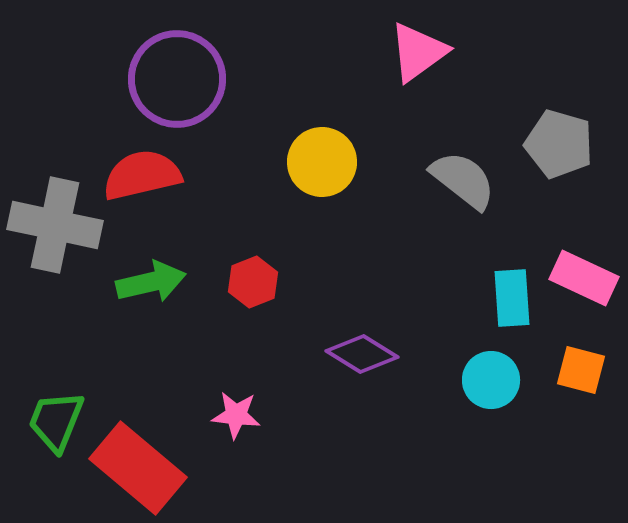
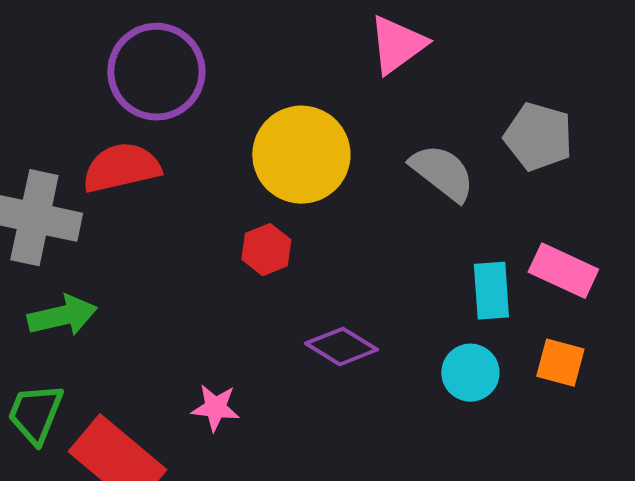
yellow circle: (322, 162) -> (301, 155), size x1.4
green arrow: (151, 282) -> (62, 316), moved
red hexagon: (253, 282) -> (266, 250), moved

